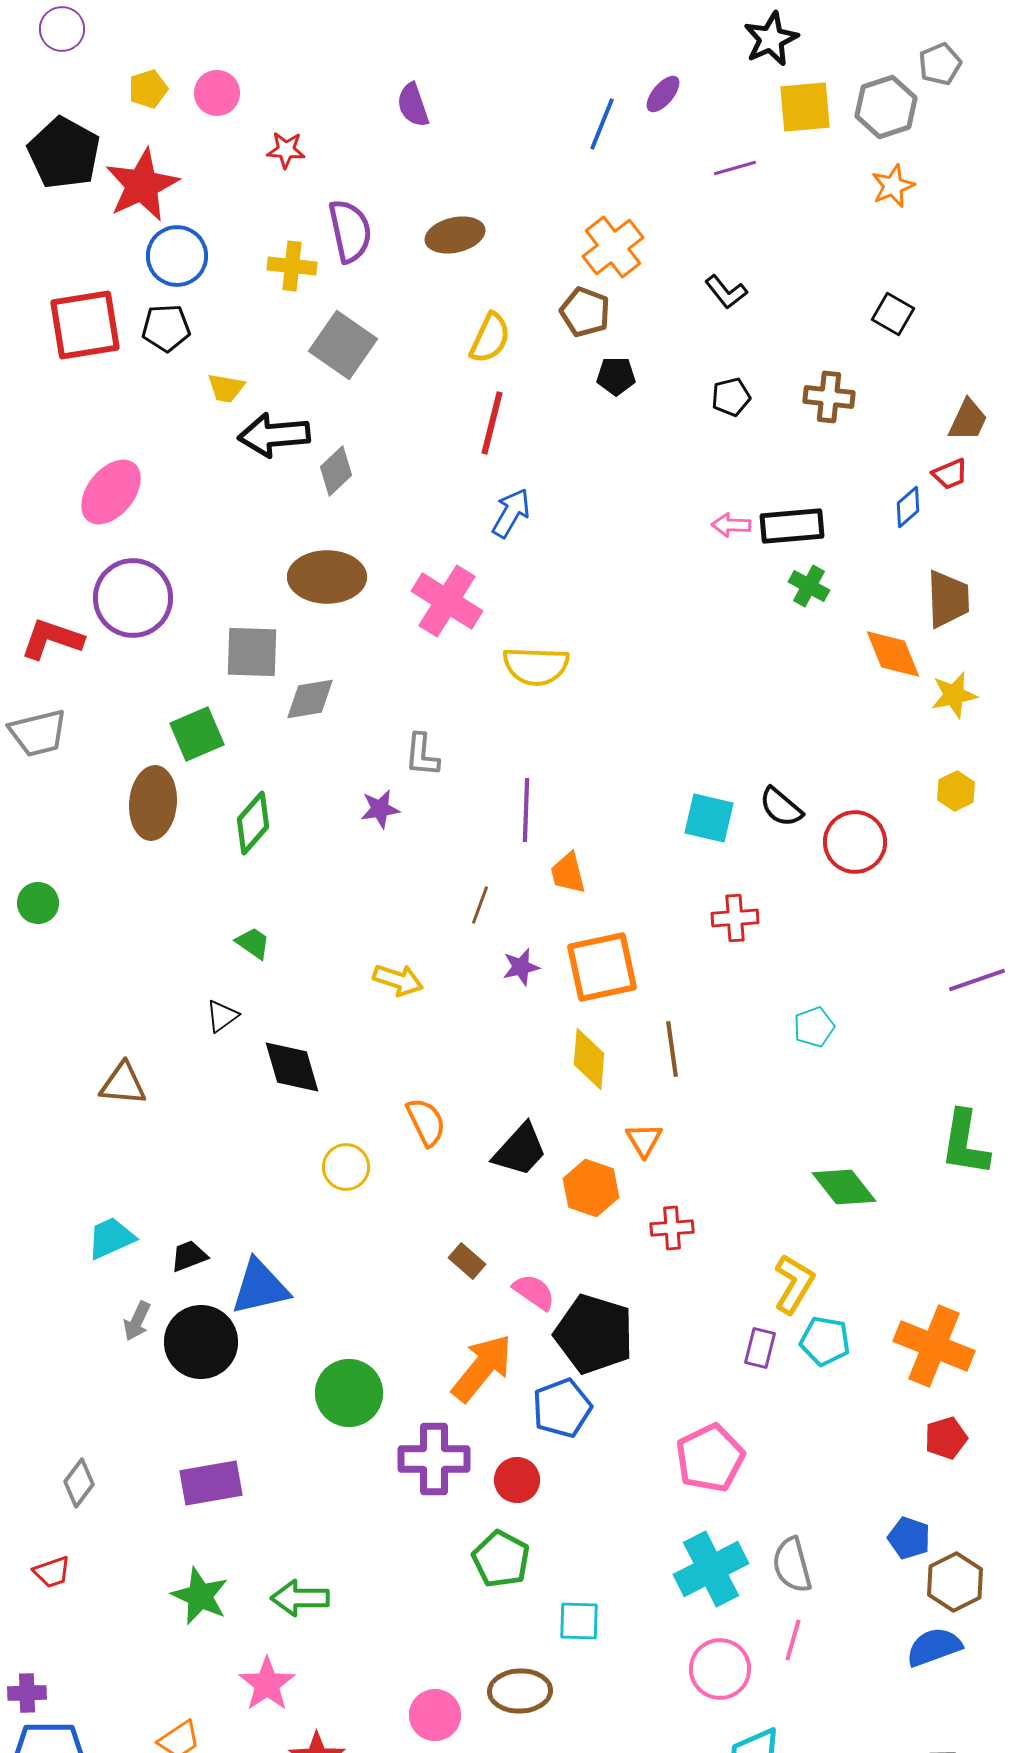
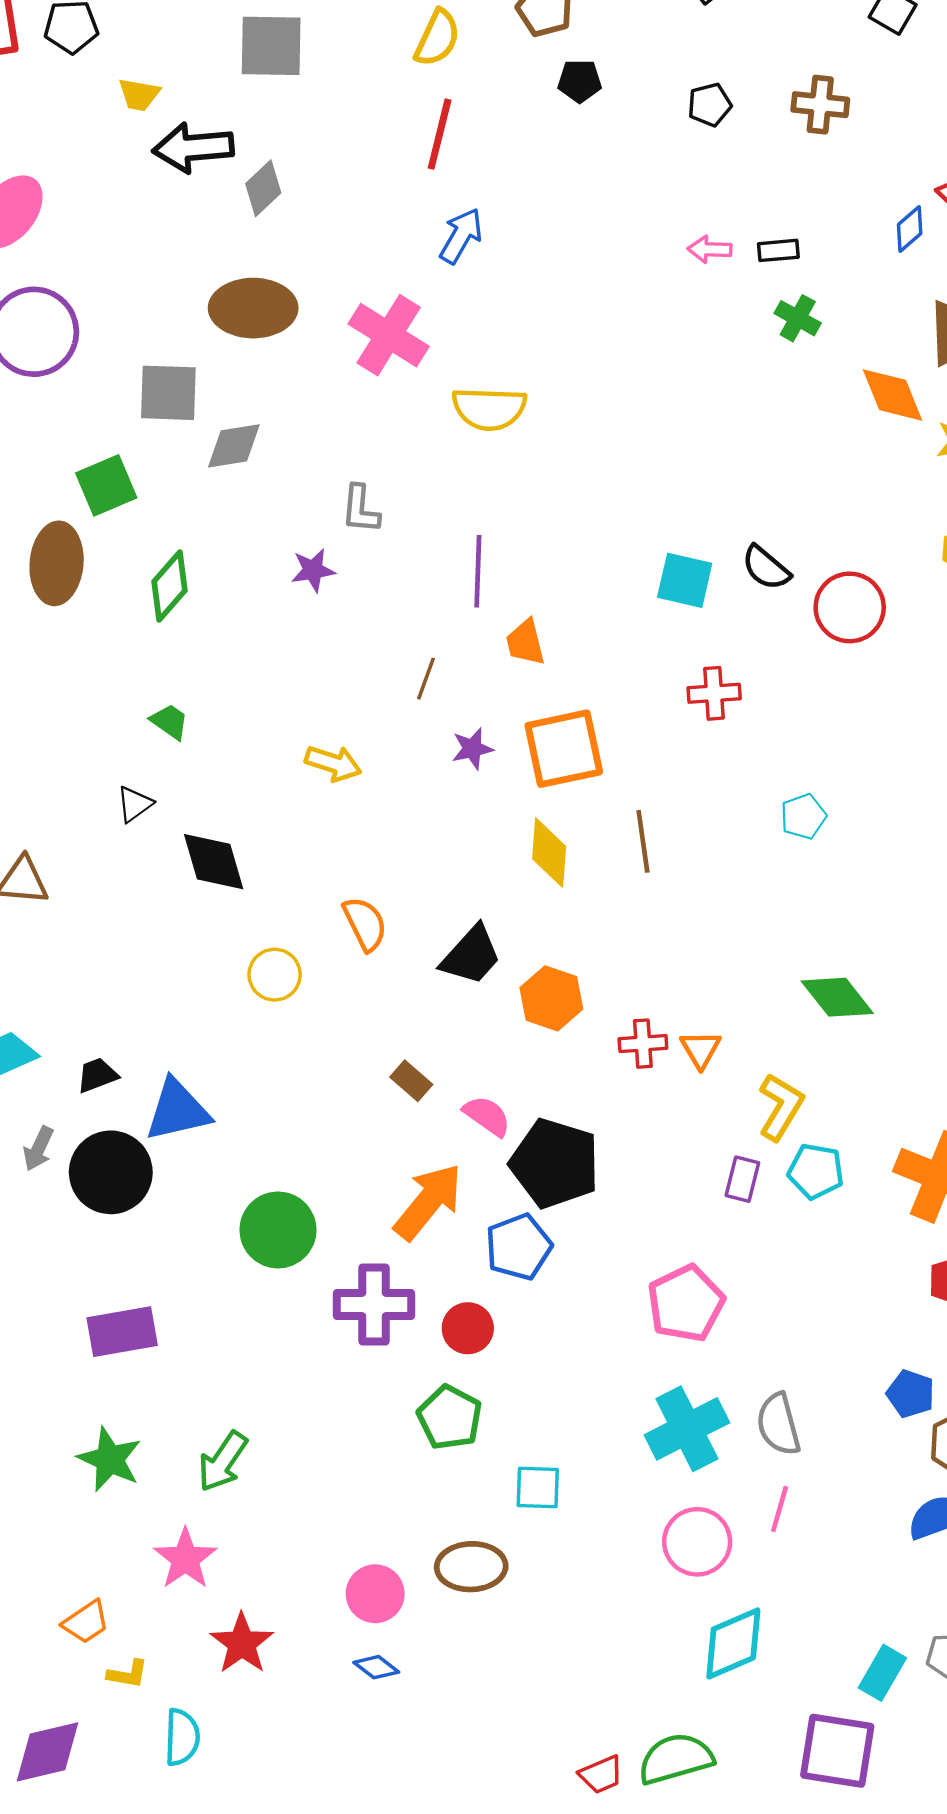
gray square: (343, 345) -> (271, 46), turned -34
black rectangle: (792, 526) -> (778, 250), size x0.6
orange triangle: (644, 1140) -> (701, 1049), moved
green arrow: (300, 1598) -> (223, 1462), turned -56

